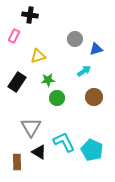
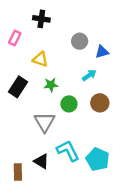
black cross: (30, 15) -> (41, 19), moved
yellow triangle: (38, 56) -> (40, 59), turned 35
green circle: (57, 98) -> (69, 104), moved
gray triangle: (31, 127) -> (45, 122), moved

